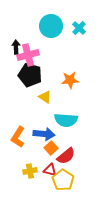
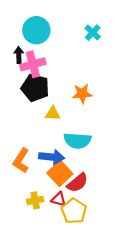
cyan circle: (51, 26) -> (36, 30), moved
yellow triangle: (45, 97) -> (53, 114), turned -32
orange square: (51, 148) -> (60, 173), size x1.5

